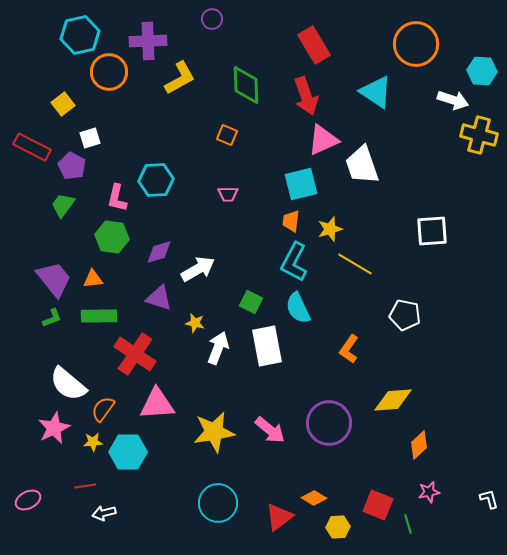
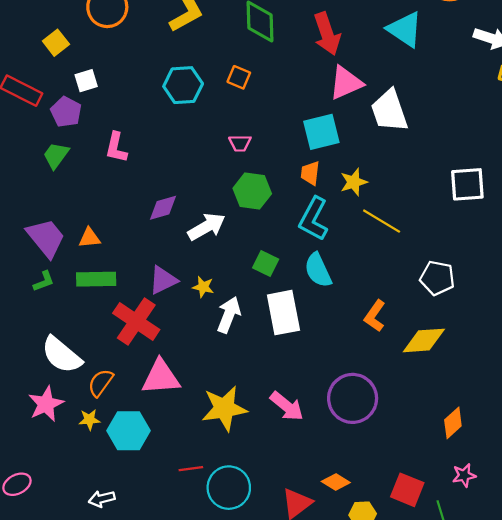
cyan hexagon: (156, 180) -> (183, 85), moved
green hexagon: (112, 237) -> (252, 191), moved
purple triangle: (159, 298) -> (163, 280), moved, turned -44
yellow diamond: (393, 400) -> (424, 340), moved
red line: (85, 486) -> (191, 469), moved

